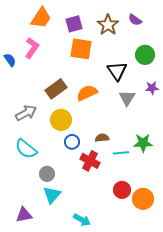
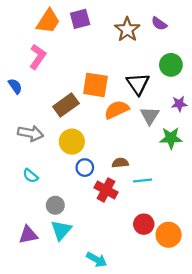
purple square: (74, 24) -> (80, 19), moved
orange square: (81, 49) -> (95, 85), moved
blue semicircle: (10, 60) -> (15, 86), moved
orange semicircle: (87, 93) -> (117, 110), moved
gray arrow: (26, 113) -> (31, 133), turned 40
green star: (143, 143) -> (171, 138), moved
cyan semicircle: (26, 149) -> (31, 176), size x0.6
purple triangle: (24, 215) -> (28, 235), moved

